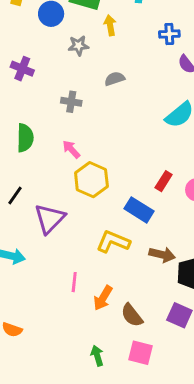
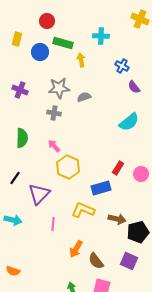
blue cross: (169, 34) -> (122, 66), turned 32
gray star: (78, 46) -> (59, 88), moved, size x1.5
blue rectangle: (139, 210) -> (101, 188), turned -48
pink line: (74, 282) -> (53, 224), moved

